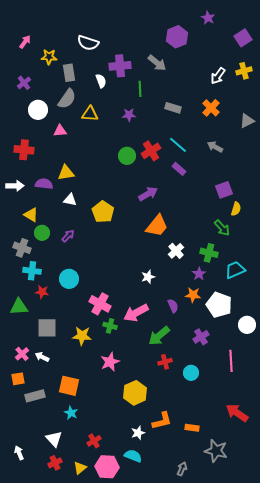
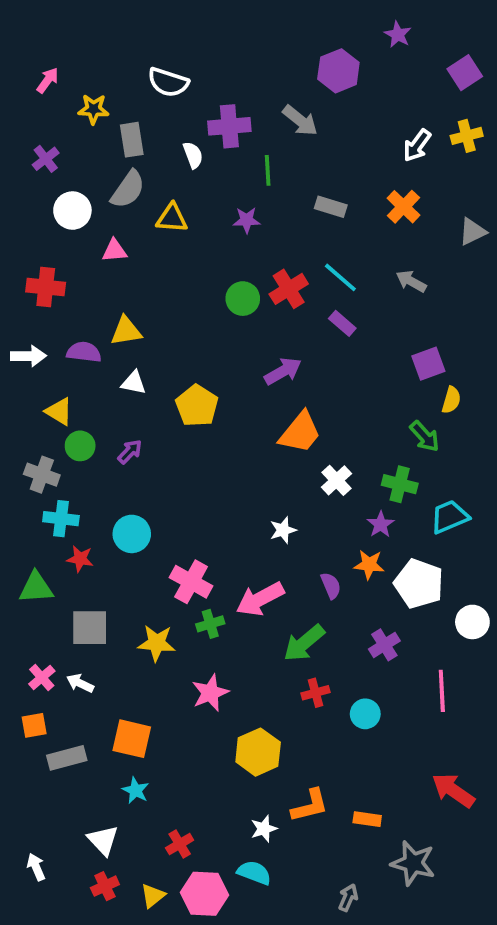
green cross: (110, 326) -> (210, 624), turned -32

